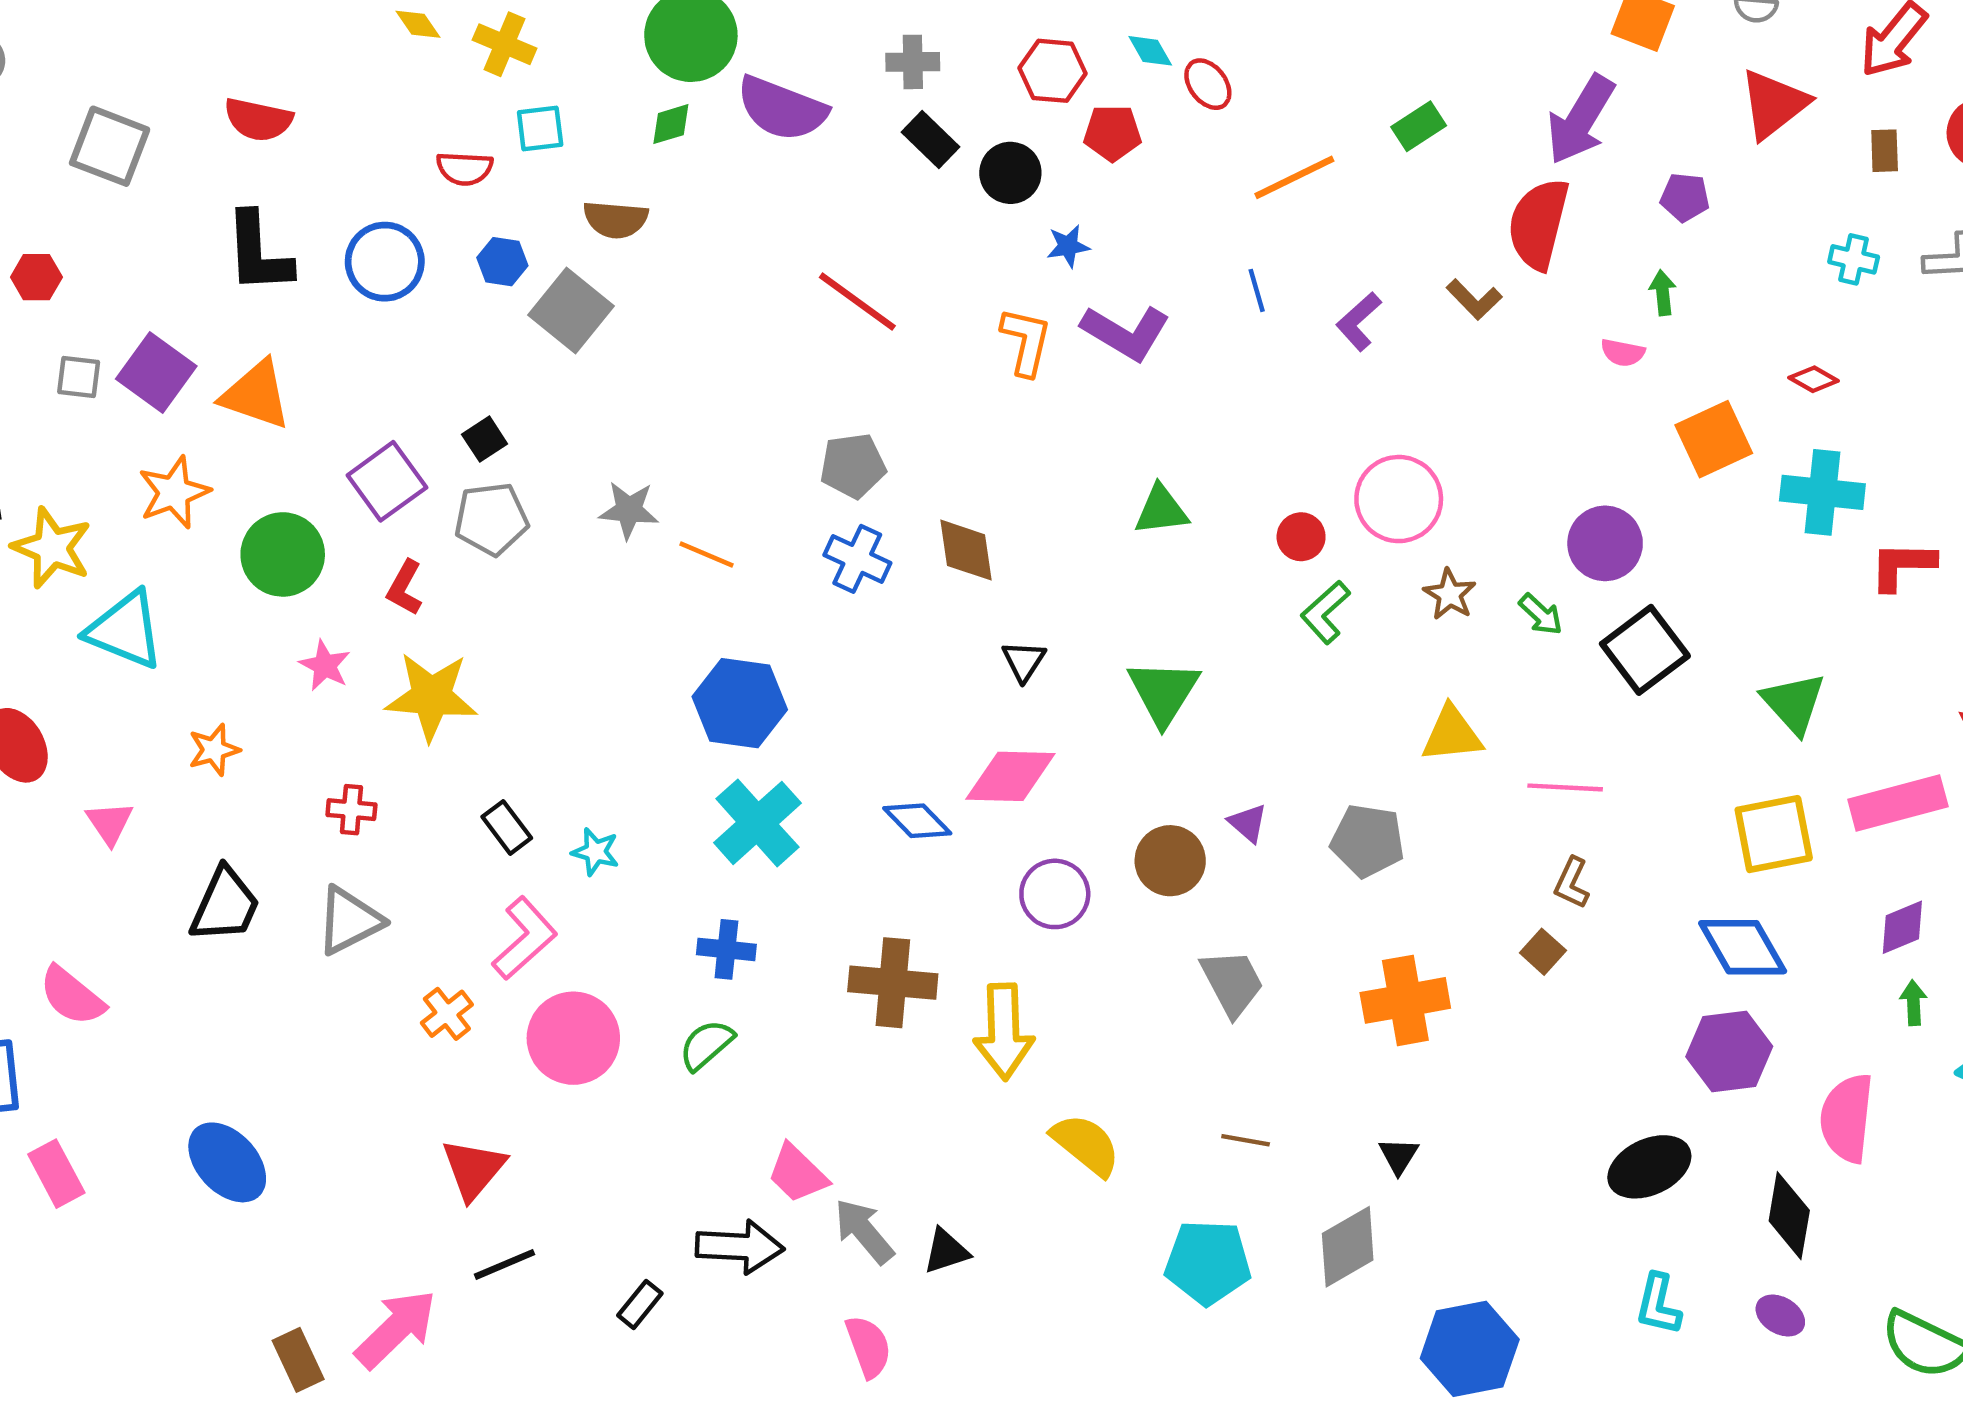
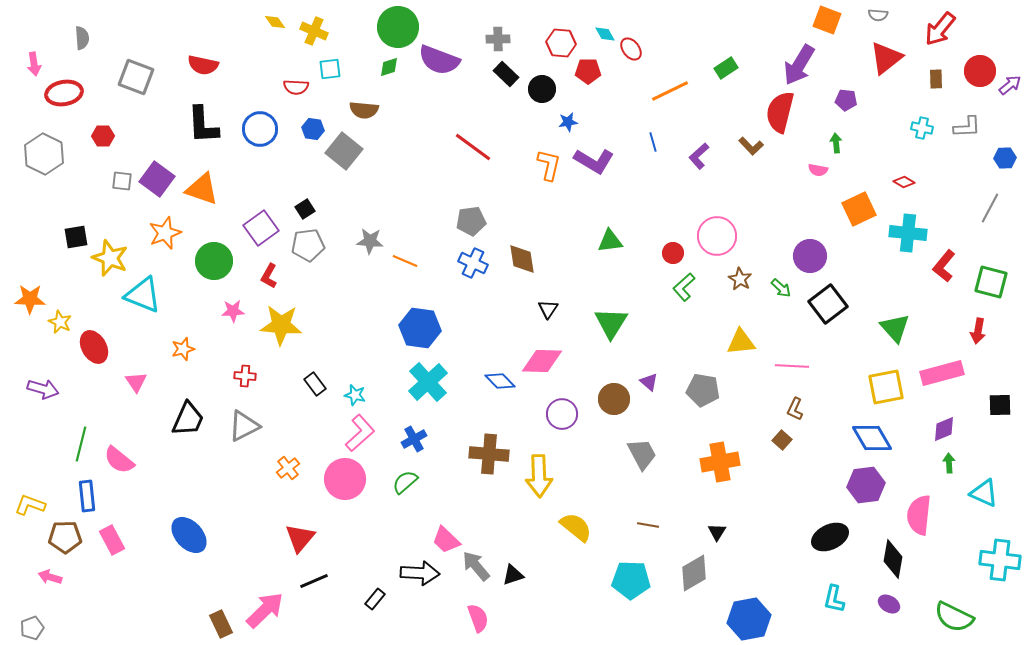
red L-shape: (1902, 566) -> (944, 266), turned -52
pink star: (325, 665) -> (233, 311), turned -30
pink L-shape: (525, 938) -> (360, 433), moved
blue cross: (726, 949) -> (414, 439), turned -35

